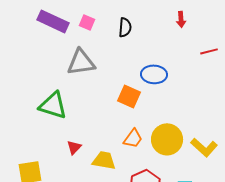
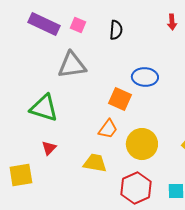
orange trapezoid: (133, 138) -> (108, 129), moved
yellow circle: (167, 139) -> (142, 144), moved
red triangle: (74, 147) -> (49, 148), moved

